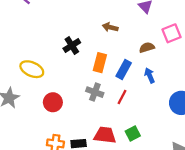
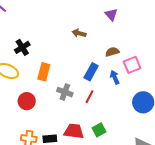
pink square: (172, 33) -> (132, 65), moved
black cross: (72, 46) -> (22, 47), moved
orange rectangle: (100, 63) -> (44, 72), moved

